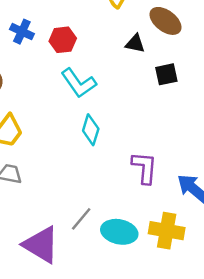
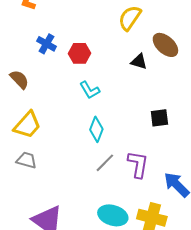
black square: (166, 74) -> (159, 118), moved
cyan L-shape: (79, 83) -> (90, 90), size x0.7
gray line: (81, 219) -> (105, 163), moved

